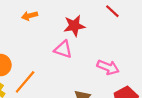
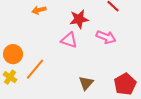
pink arrow: (108, 67) -> (106, 37), moved

